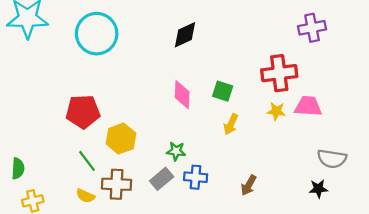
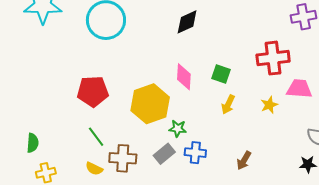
yellow star: (276, 111) -> (269, 105), moved, turned -30
yellow hexagon: (121, 139) -> (150, 104), moved, size x1.4

